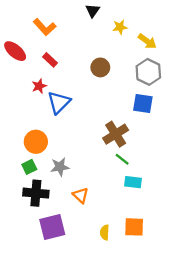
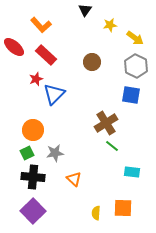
red rectangle: (50, 60) -> (46, 55), size x1.5
cyan rectangle: (133, 182) -> (132, 172), moved
purple square: (52, 227) -> (33, 211), moved, turned -30

